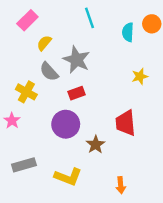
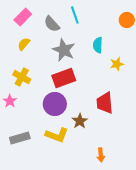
cyan semicircle: (128, 32) -> (98, 45), moved
yellow semicircle: (44, 43) -> (24, 44), moved
gray semicircle: (49, 72) -> (52, 24), moved
red rectangle: (76, 93) -> (64, 78), size x1.6
yellow L-shape: (68, 177) -> (57, 135), moved

